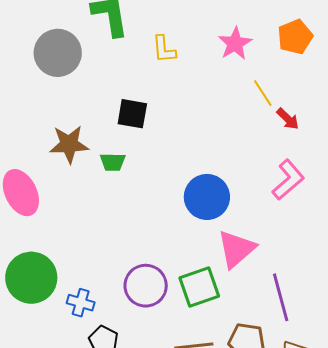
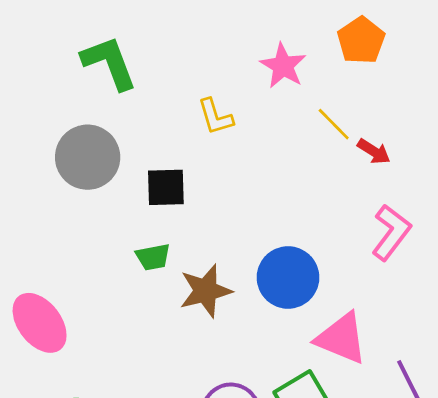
yellow L-shape: (164, 49) -> (215, 117), moved
gray circle: (58, 53) -> (88, 157), moved
brown star: (69, 144) -> (206, 291), moved
pink triangle: (236, 249) -> (341, 338), turned -45

